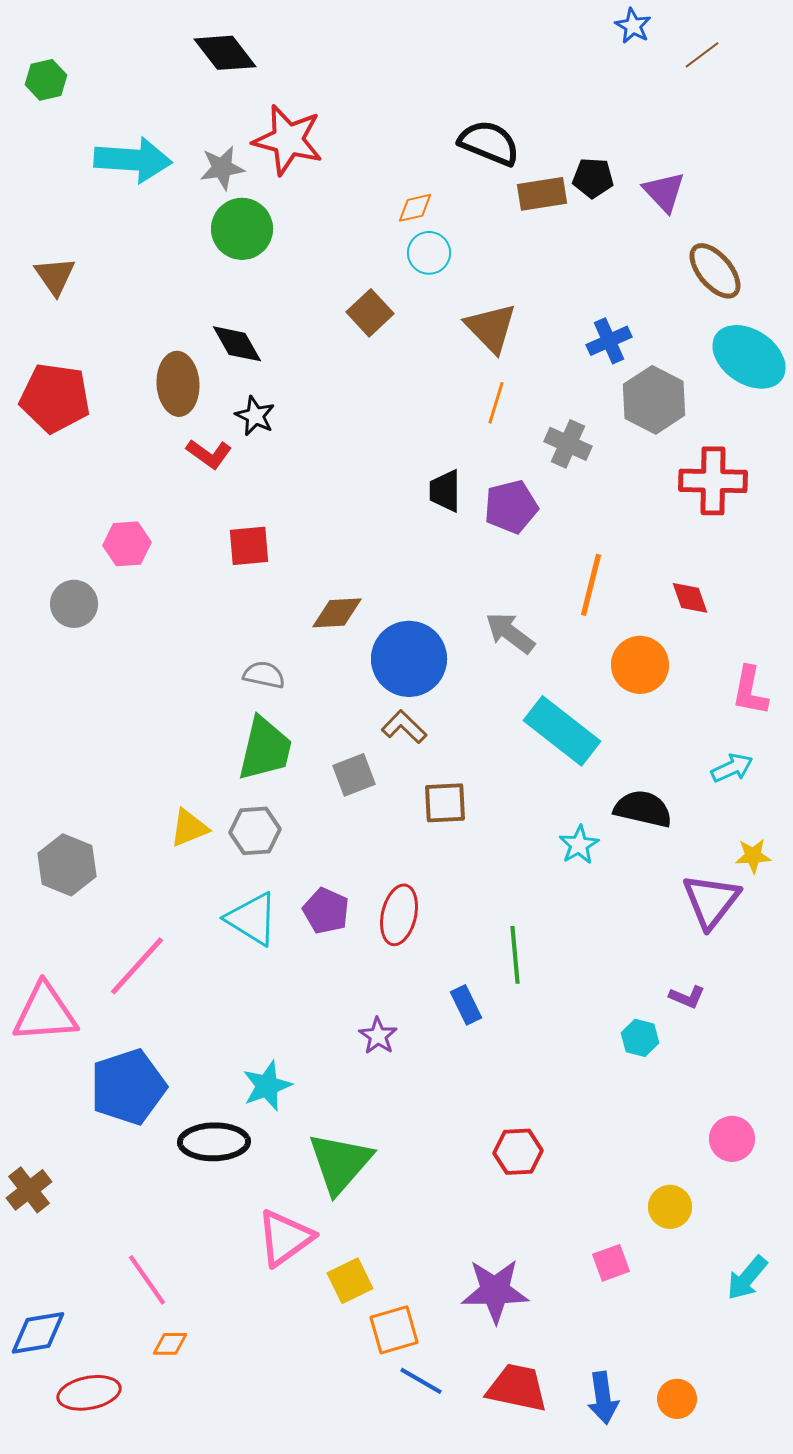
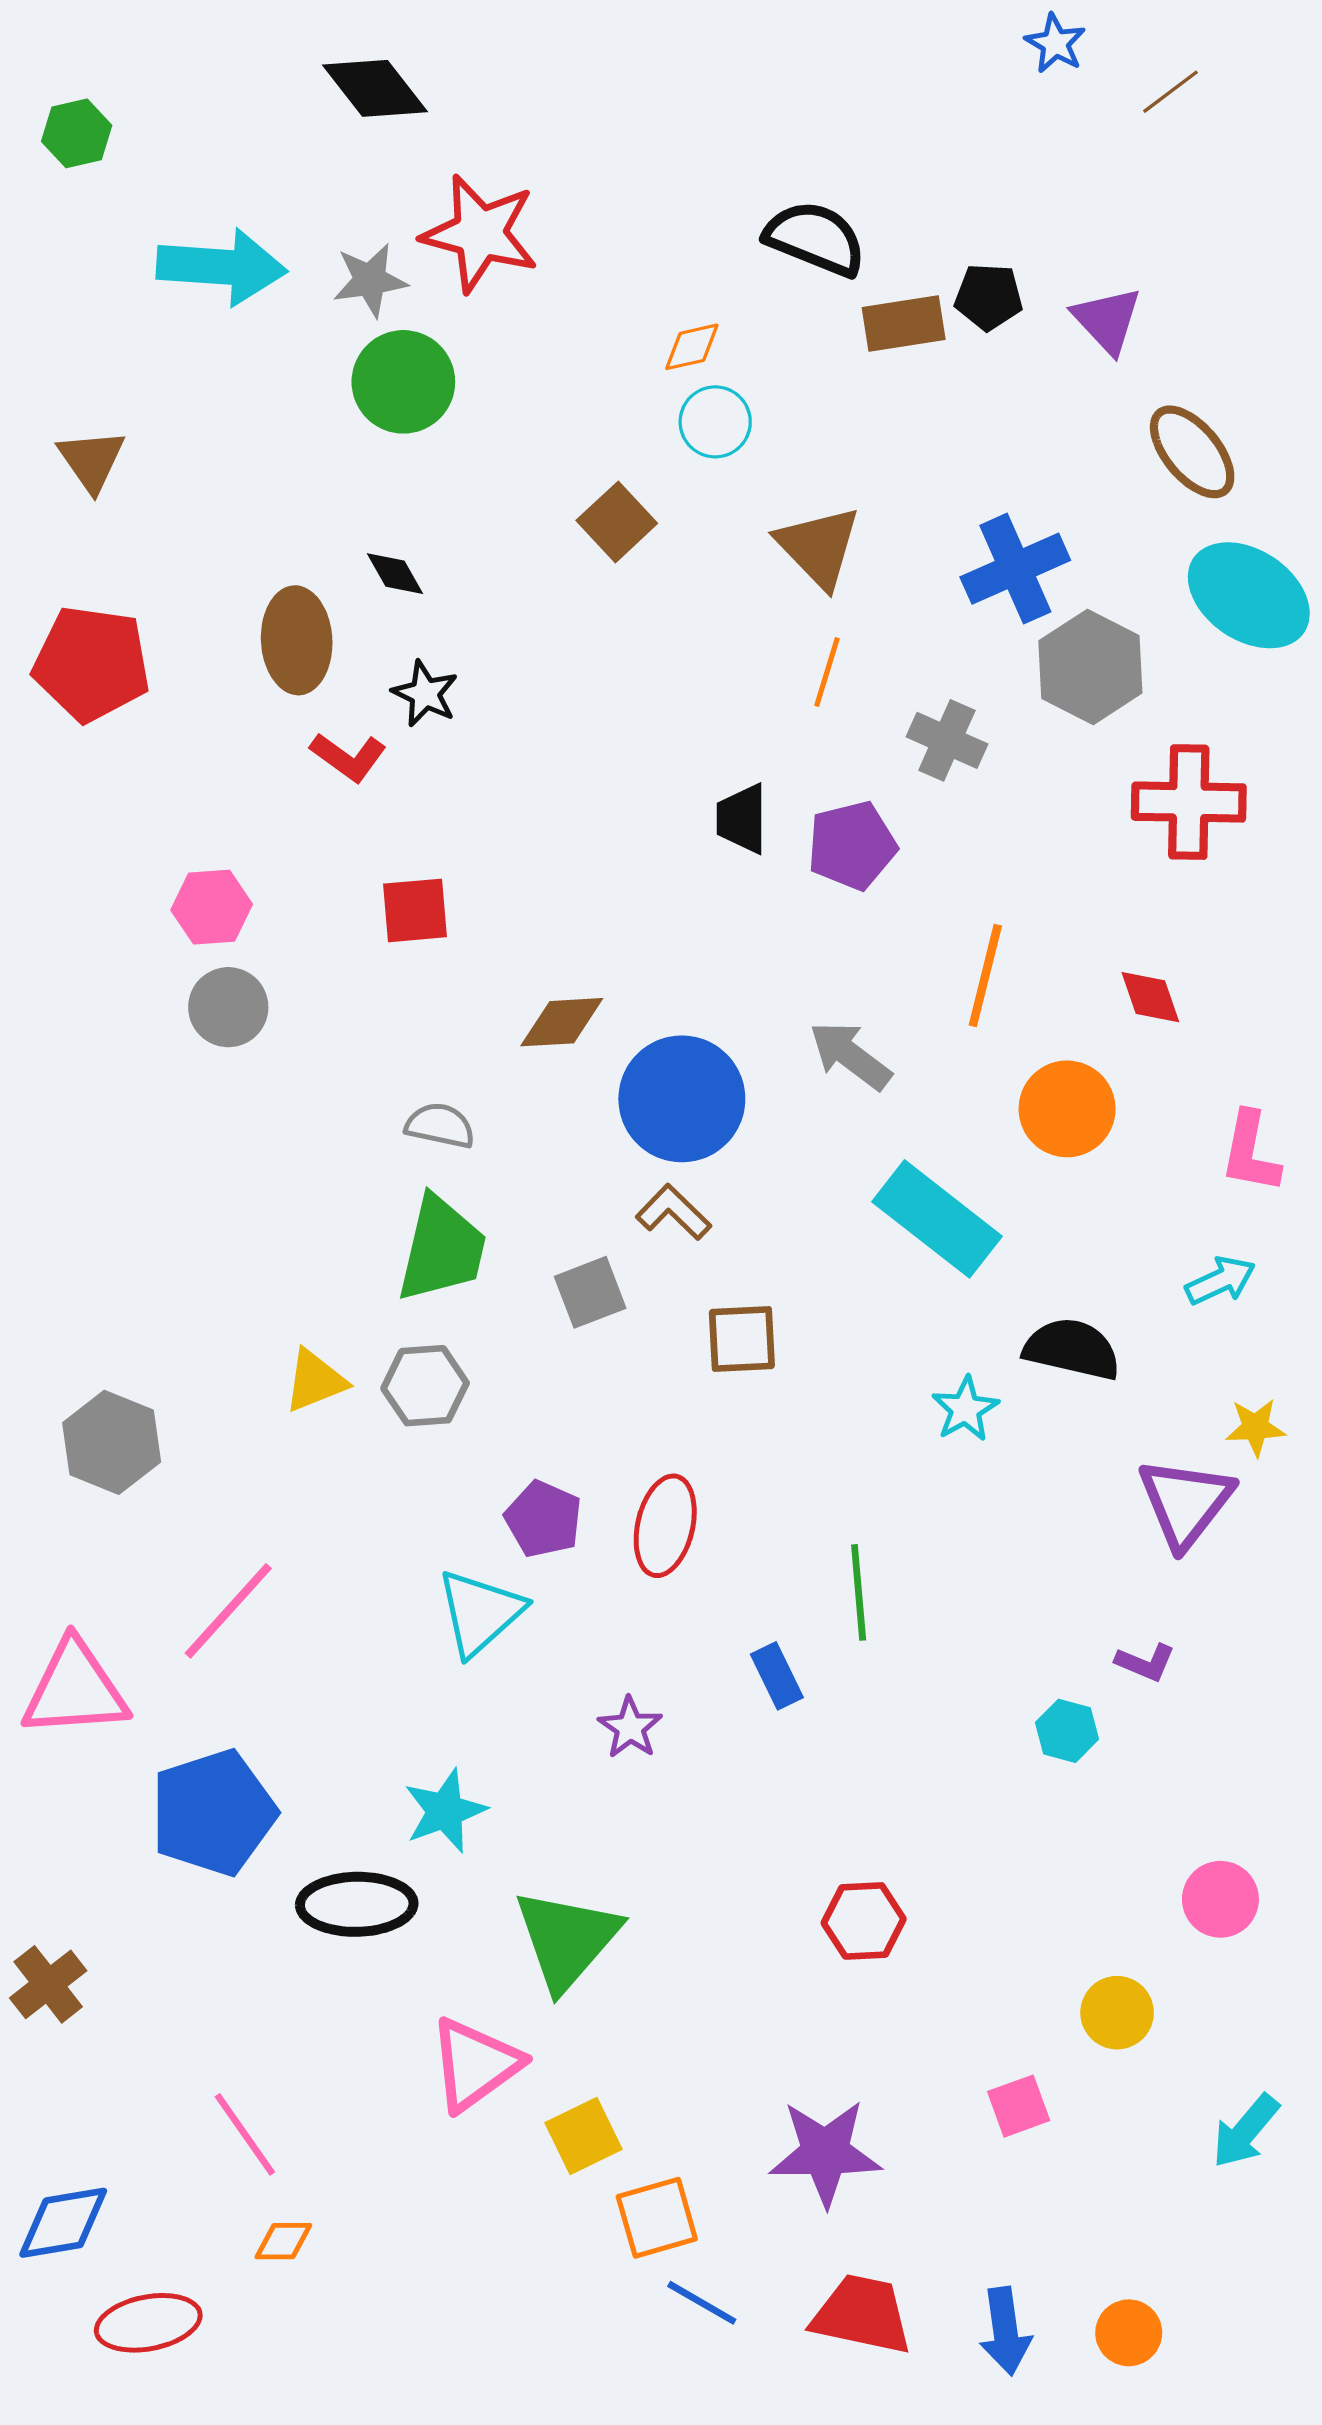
blue cross: (609, 341) -> (1015, 569), size x1.4
black diamond: (237, 344) -> (395, 574), size x0.7
gray circle: (74, 604) -> (228, 1007), moved
cyan triangle: (252, 919) -> (480, 1612), moved, turned 46

